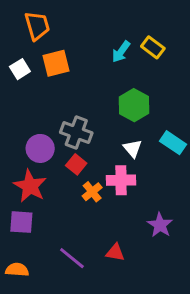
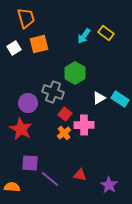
green hexagon: (134, 105) -> (75, 73), moved
white triangle: (133, 148) -> (99, 98), moved, turned 40
red square: (76, 164) -> (65, 114), moved
purple square: (21, 222) -> (30, 163), moved
purple star: (160, 225) -> (109, 185), moved

